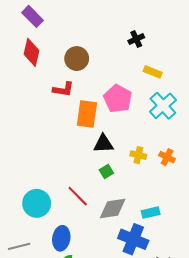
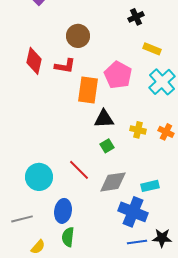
red diamond: (31, 52) -> (34, 61), moved

